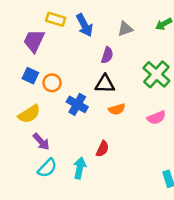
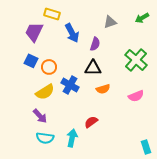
blue arrow: (84, 25) -> (72, 33), moved
yellow semicircle: (29, 114) -> (45, 92), moved
red semicircle: (102, 149) -> (91, 122), turned -152
cyan semicircle: (47, 168) -> (45, 138), turned 54

